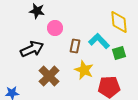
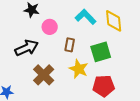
cyan L-shape: (99, 41) -> (86, 17), moved
green square: (119, 53) -> (101, 52), moved, size x1.5

